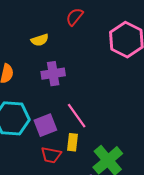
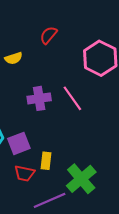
purple cross: (53, 74) -> (39, 98), moved
pink line: (77, 116) -> (72, 98), moved

